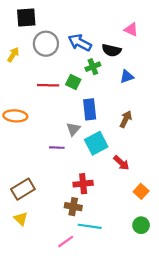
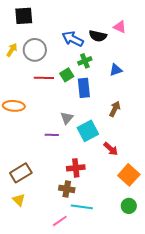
gray circle: (46, 44) -> (35, 50), moved
black semicircle: (112, 50) -> (98, 36), moved
green square: (73, 82) -> (67, 75), turned 32
blue rectangle: (90, 109) -> (84, 88), moved
orange square: (141, 191) -> (129, 175), size x1.5

